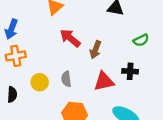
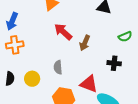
red triangle: (104, 81) -> (89, 84), moved, turned 30
yellow circle: (40, 82) -> (32, 79), moved

